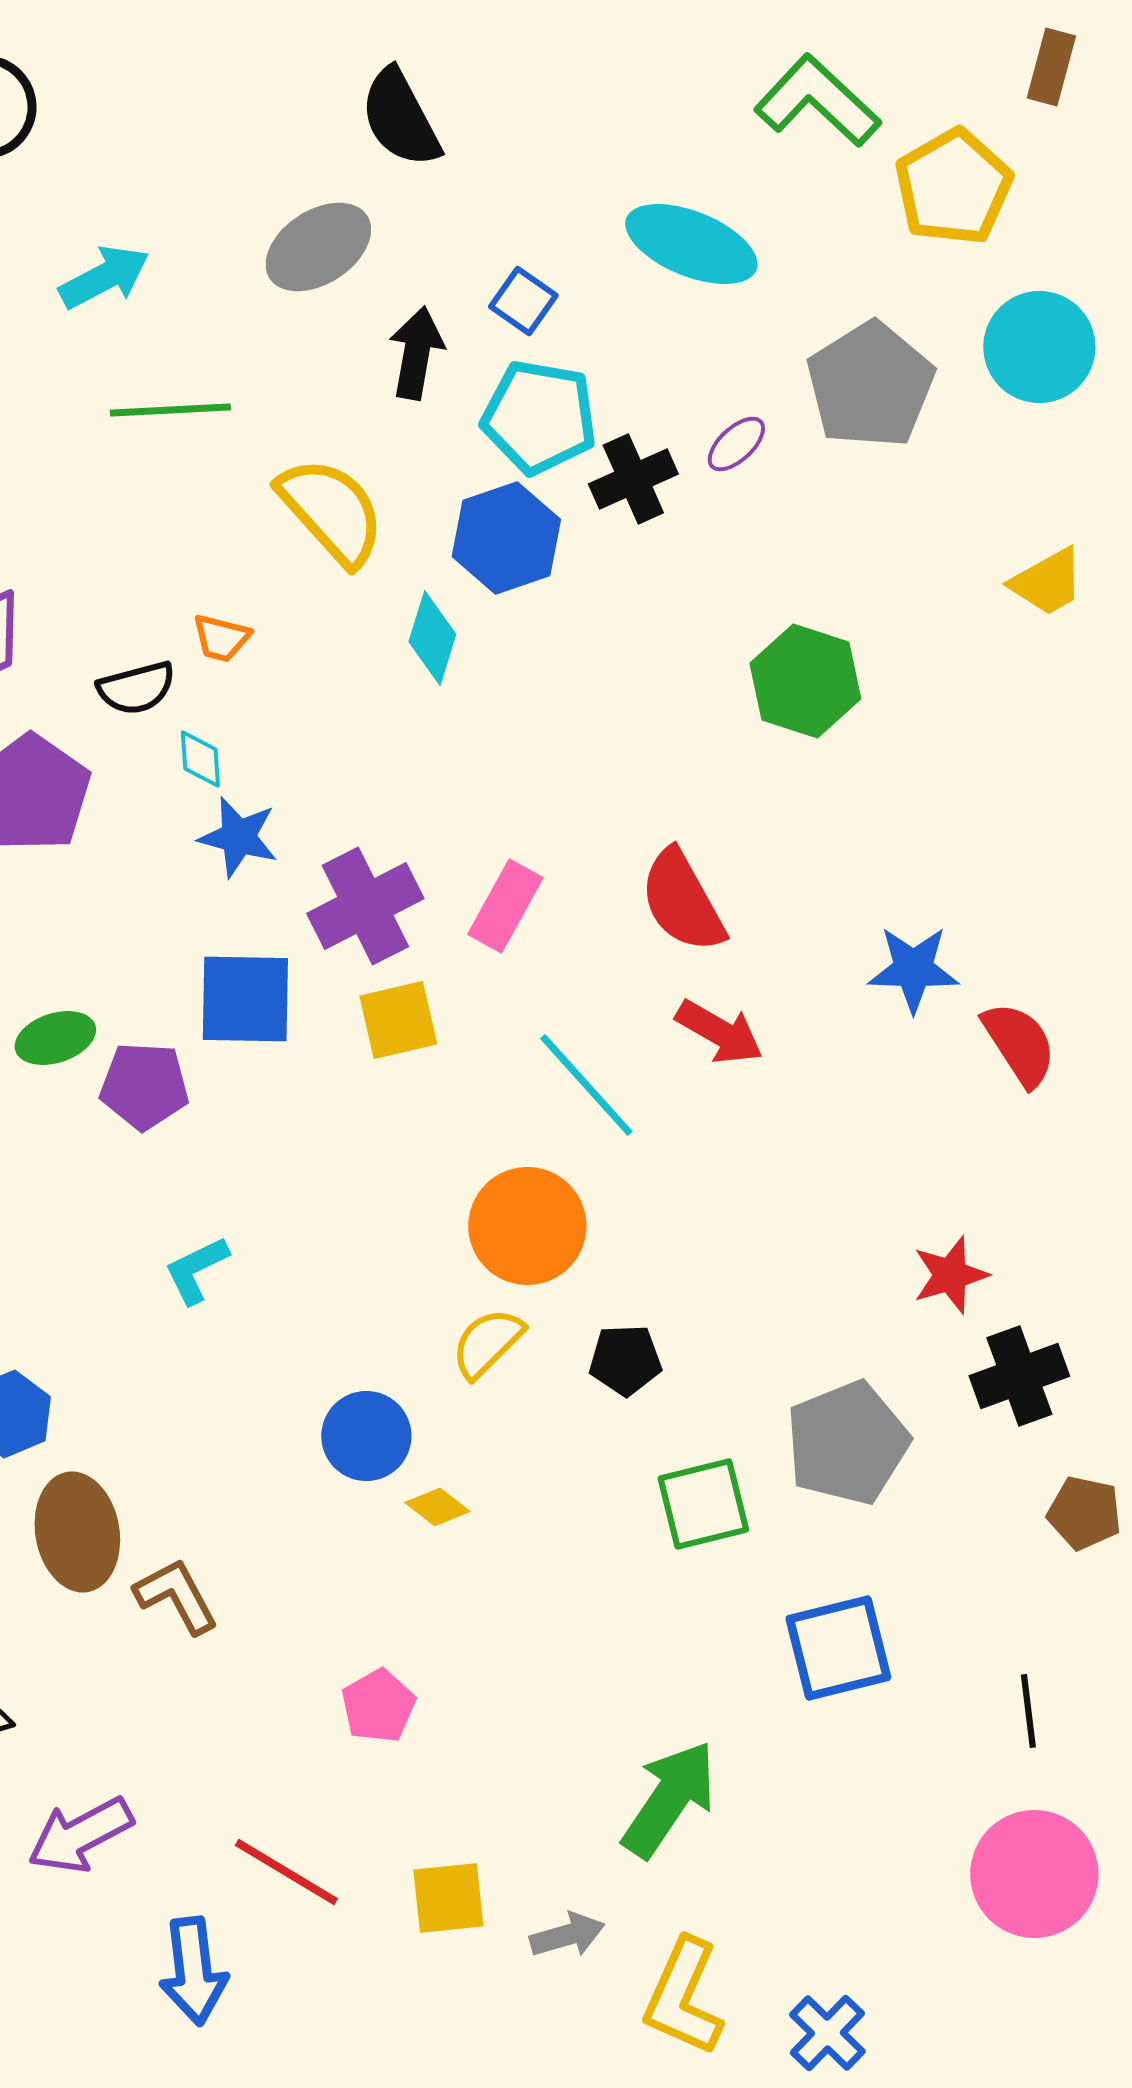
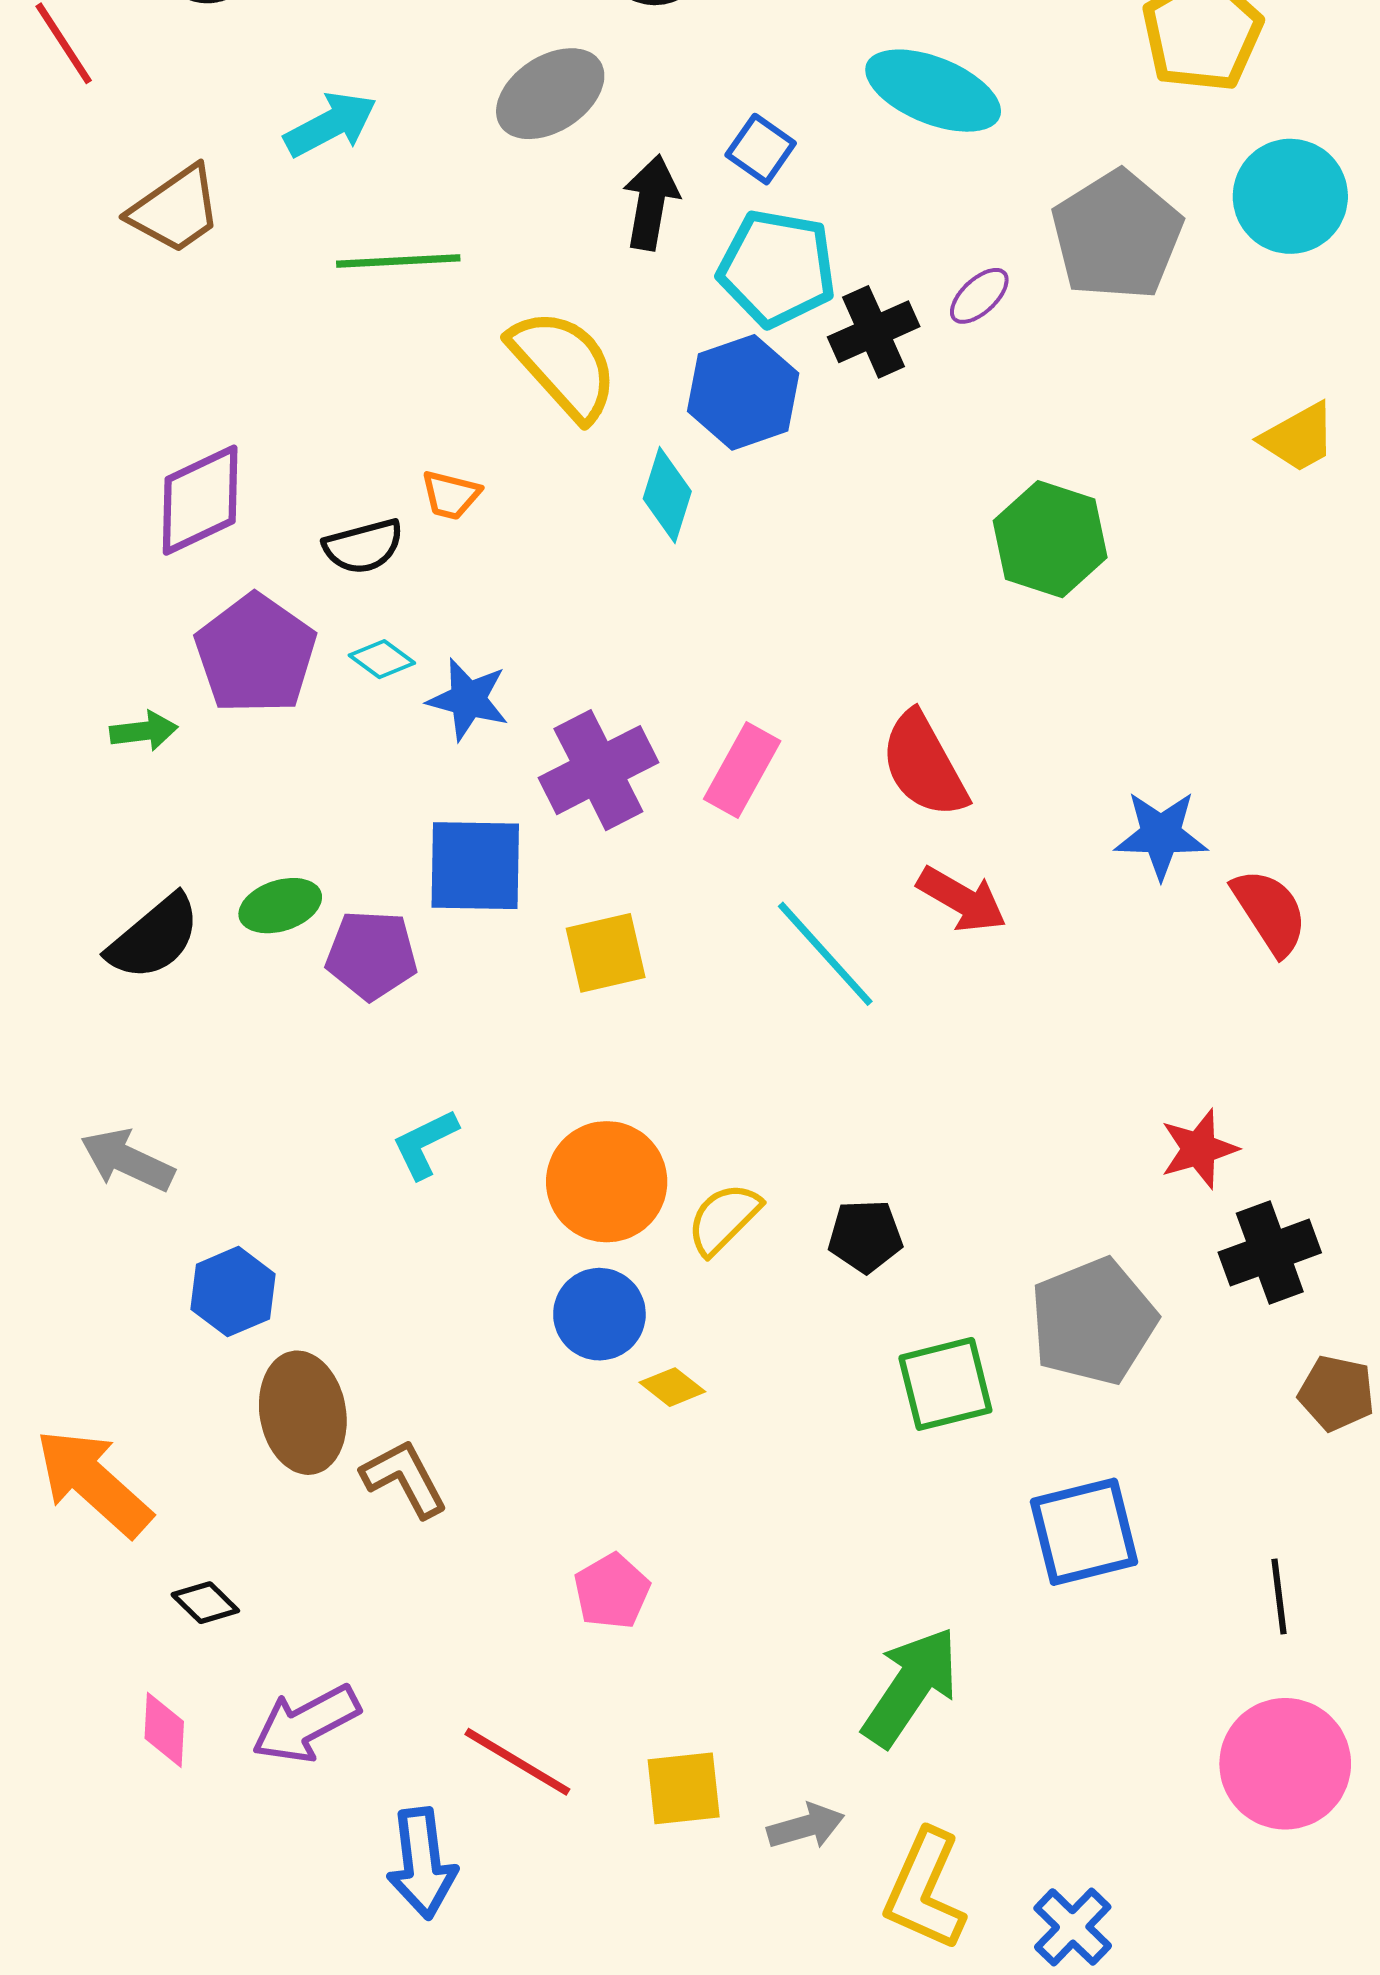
cyan diamond: (200, 759) -> (382, 659), moved, turned -50
yellow square: (398, 1020) -> (606, 953), moved
orange circle: (527, 1226) -> (607, 1182), moved

